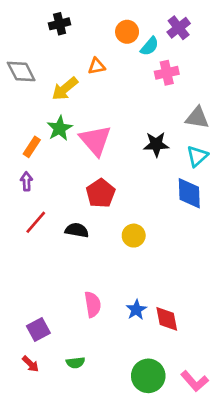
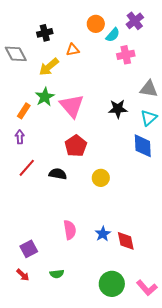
black cross: (60, 24) -> (45, 33), moved

